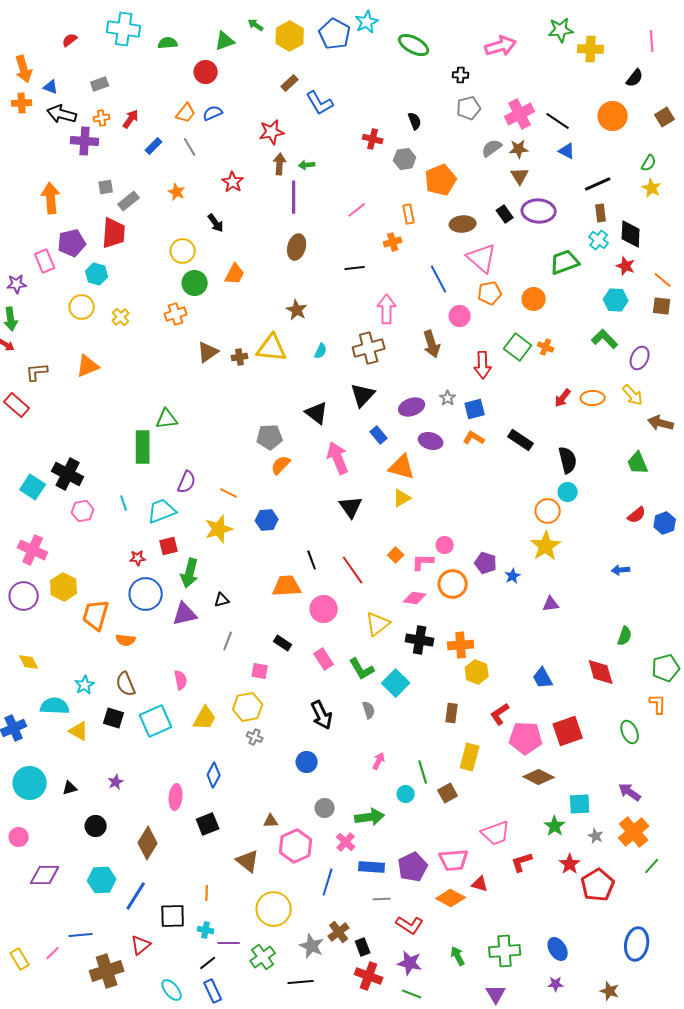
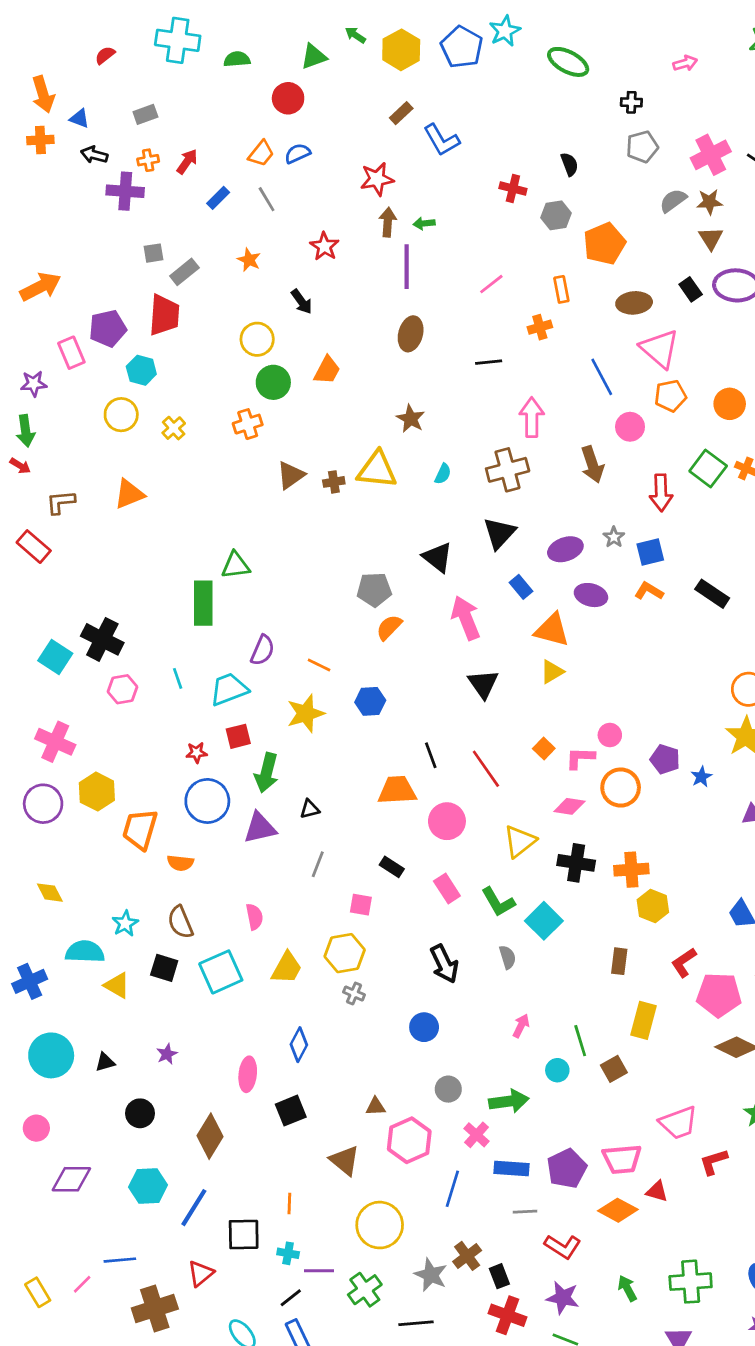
pink arrow: (501, 46) -> (685, 63), size x0.6
black arrow: (62, 114) -> (94, 155), size x0.7
orange arrow: (51, 198) -> (40, 287), moved, turned 68

